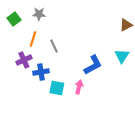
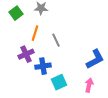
pink arrow: (79, 87) -> (89, 85), moved
cyan square: (57, 88) -> (59, 82), turned -35

